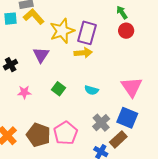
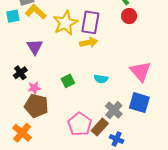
purple triangle: (41, 55) -> (35, 47), moved
black cross: (11, 65) -> (20, 73), moved
green square: (59, 89) -> (68, 81), turned 32
brown pentagon: (38, 135) -> (36, 106), moved
brown rectangle: (118, 139) -> (100, 127), moved

